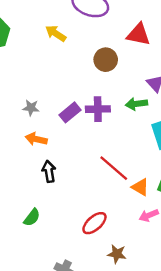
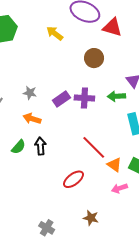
red triangle: (139, 34) -> (112, 27), moved
green semicircle: (32, 217) -> (18, 147), moved
red ellipse: (94, 223) -> (73, 179), moved

